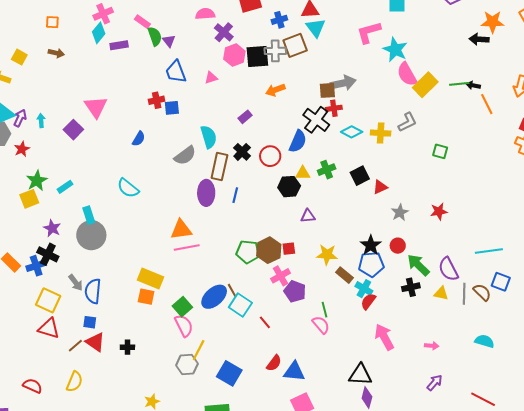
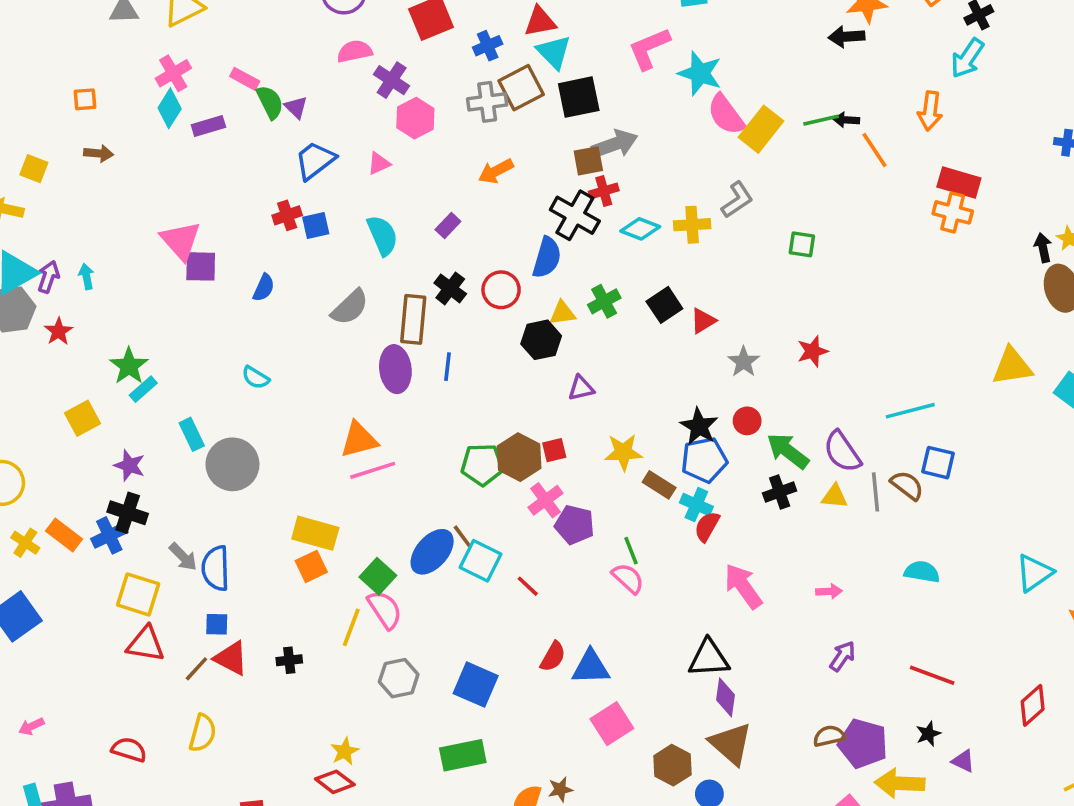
black square: (257, 56) -> (579, 97), moved
blue trapezoid: (176, 72) -> (315, 160), turned 80
purple square: (73, 130) -> (201, 266), moved, turned -36
cyan semicircle: (209, 137) -> (382, 235), moved
green star: (37, 181) -> (129, 366), moved
cyan semicircle: (128, 188) -> (256, 378), size x0.7
gray circle: (91, 235) -> (232, 464), moved
orange square: (146, 297) -> (311, 566), turned -30
yellow line: (199, 350) -> (351, 627), moved

